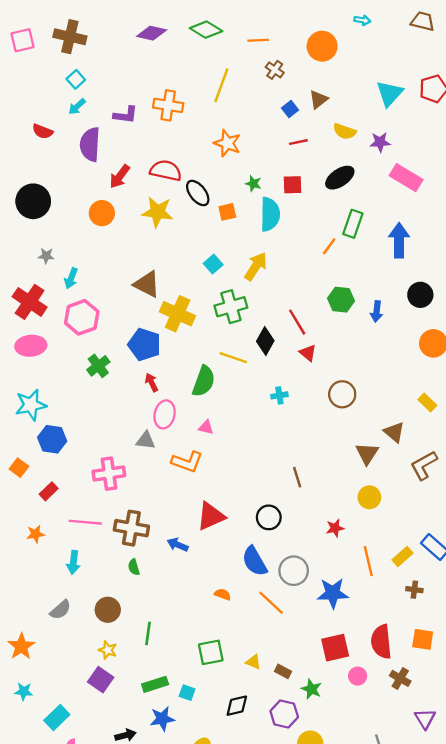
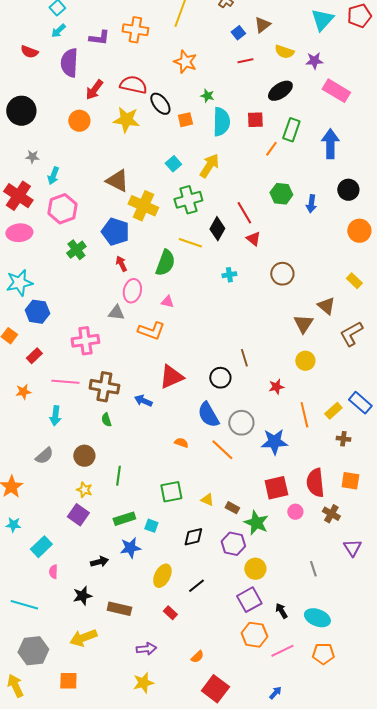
red square: (292, 185) -> (255, 120), moved
brown line: (297, 477) -> (244, 358), moved
green star: (311, 689) -> (256, 523), size x1.4

